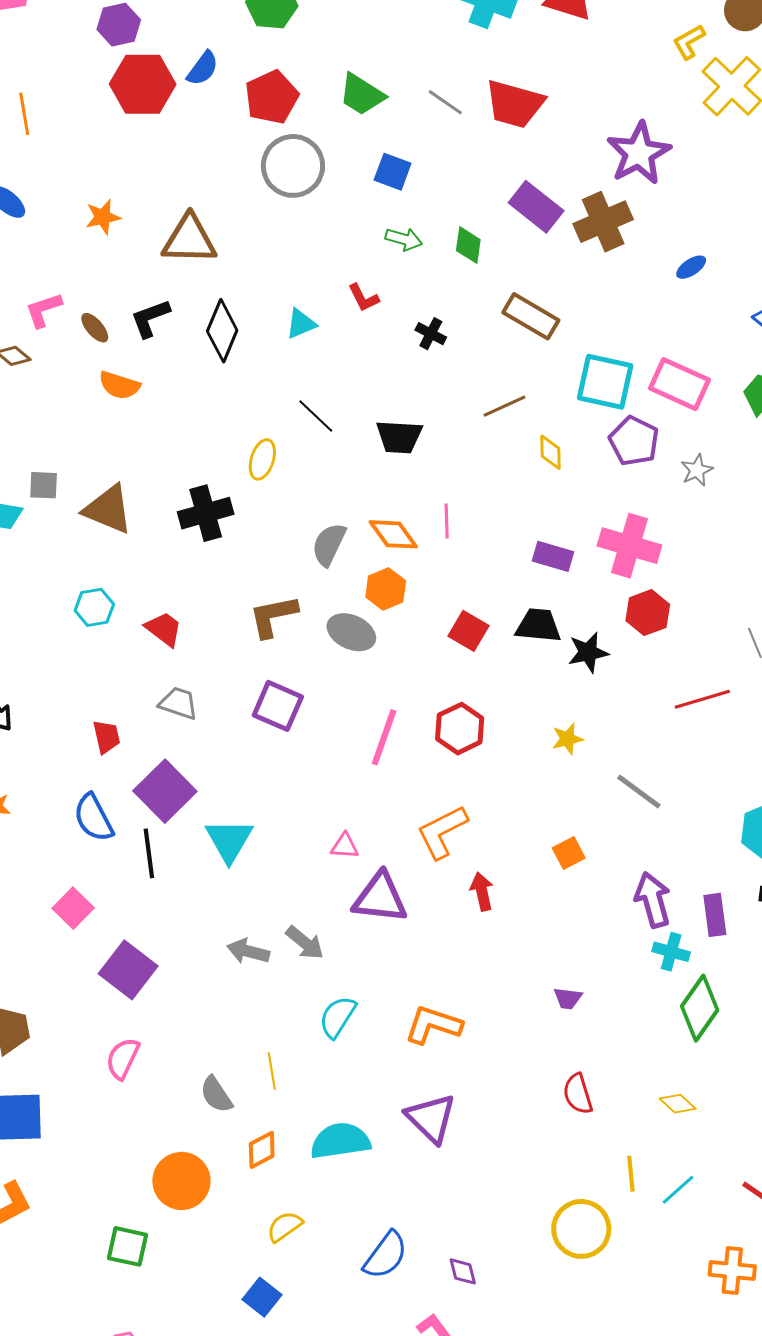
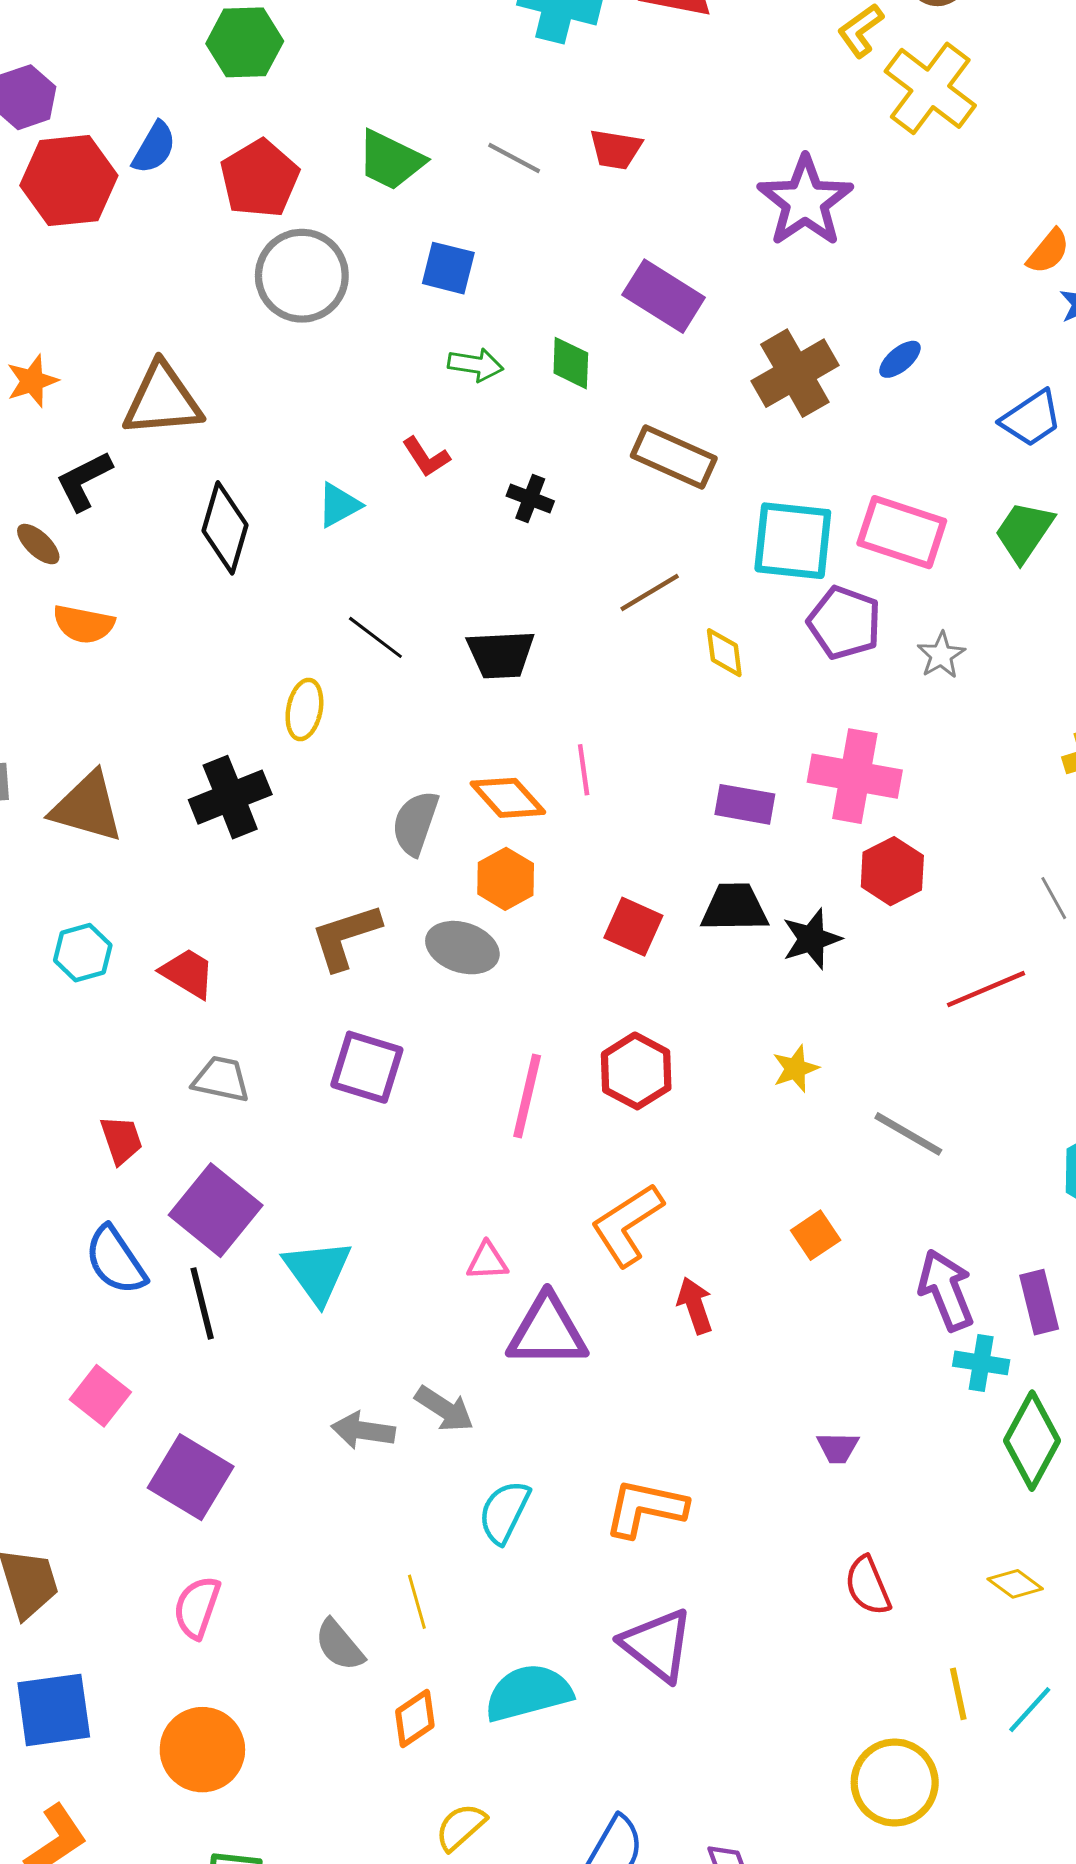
red trapezoid: (515, 104) -> (616, 149), size x0.6
brown cross: (603, 222) -> (795, 373), moved
black L-shape: (150, 318) -> (84, 481), moved
orange circle: (181, 1181) -> (202, 1750), moved

